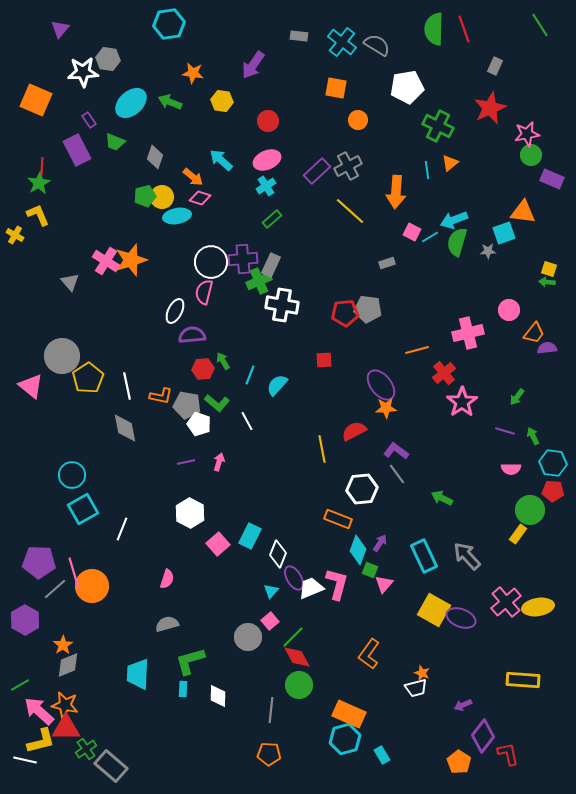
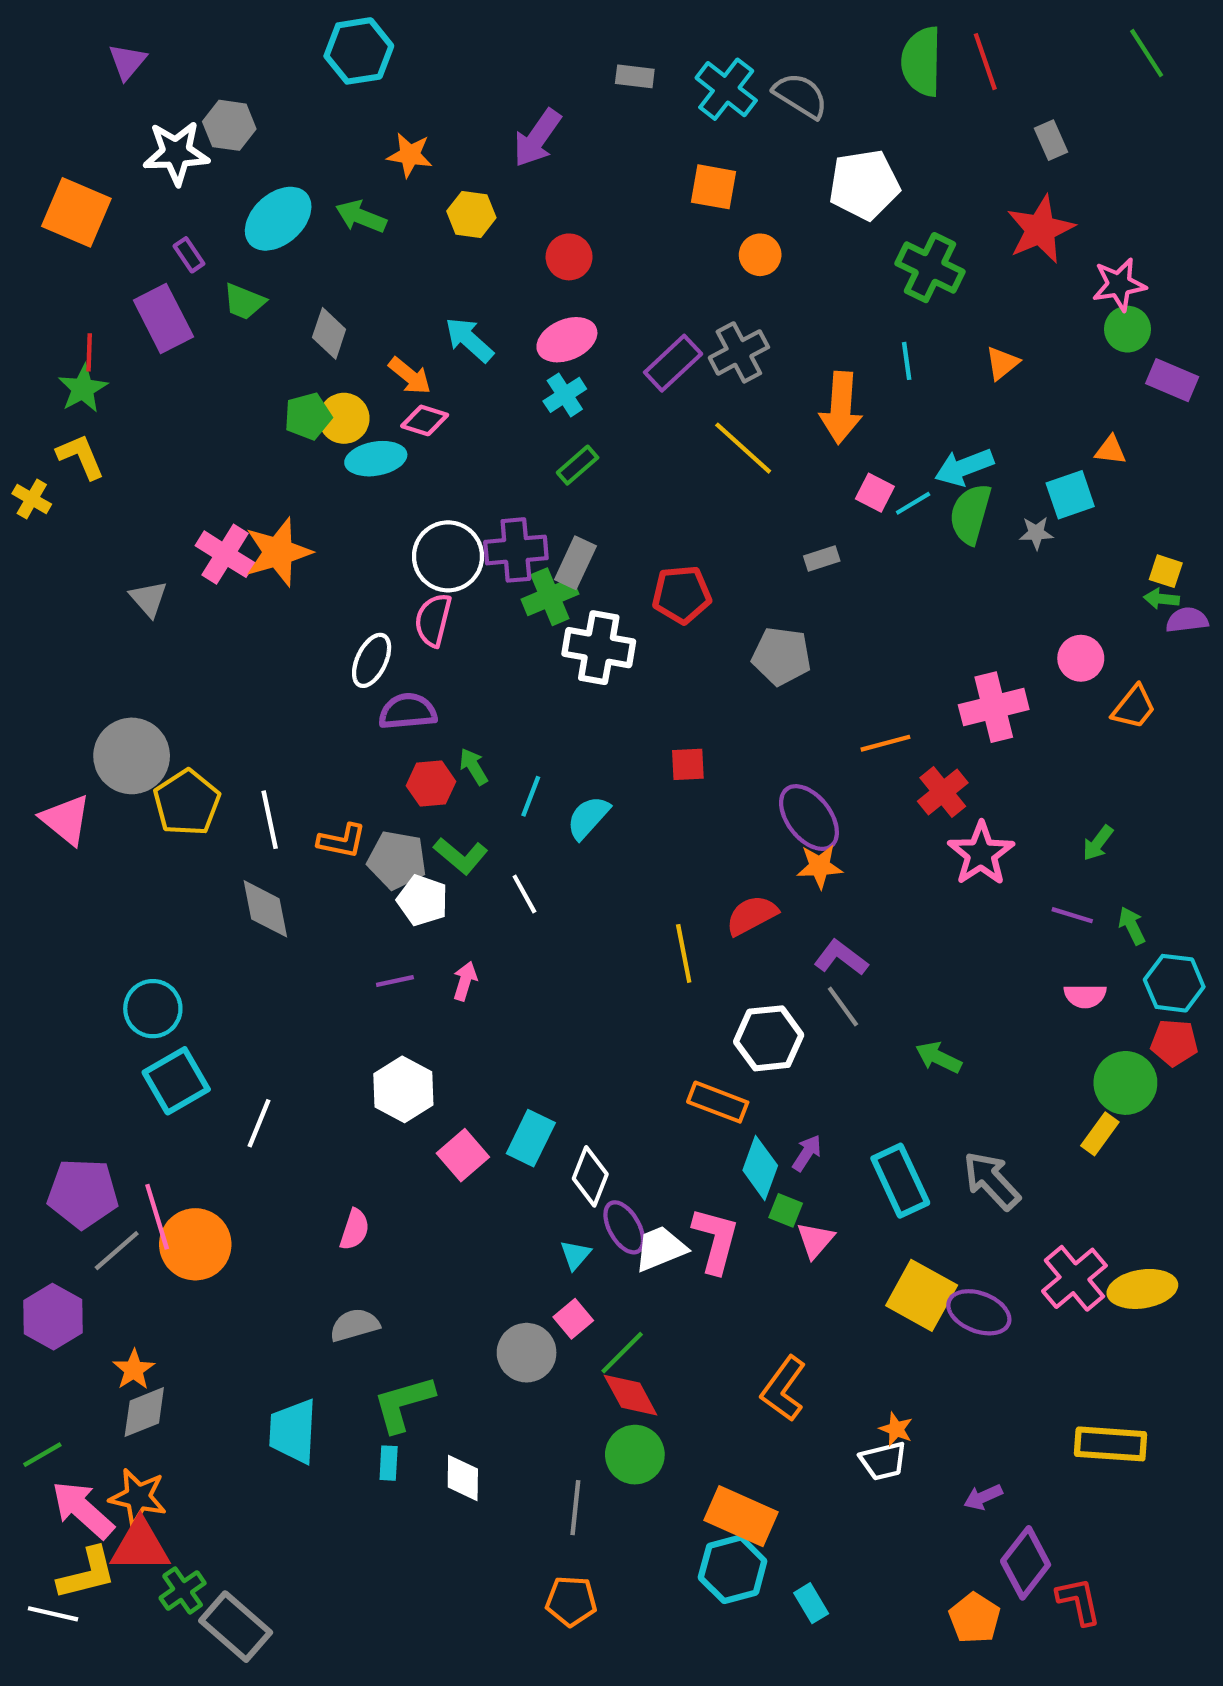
gray rectangle: (495, 66) -> (1051, 140), turned -48
orange triangle: (450, 163) -> (1002, 363), moved
orange triangle: (523, 212) -> (1111, 450), size x0.6
red pentagon: (345, 313) -> (682, 595), moved
purple semicircle: (547, 348) -> (1187, 620), moved

